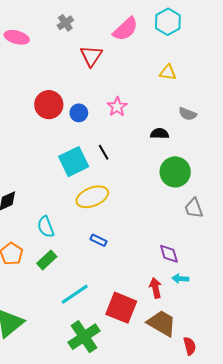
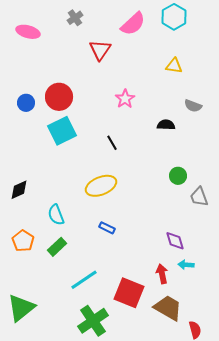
blue circle: (79, 113) -> (26, 103), moved
cyan square: (74, 162) -> (62, 131), moved
green circle: (175, 172) -> (178, 176), moved, size x0.6

